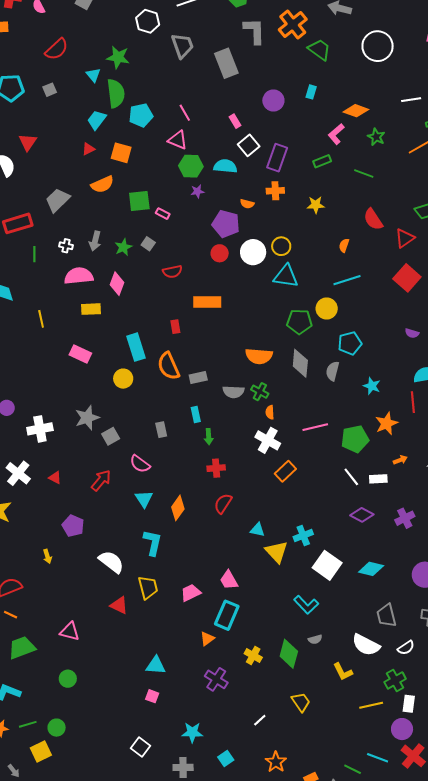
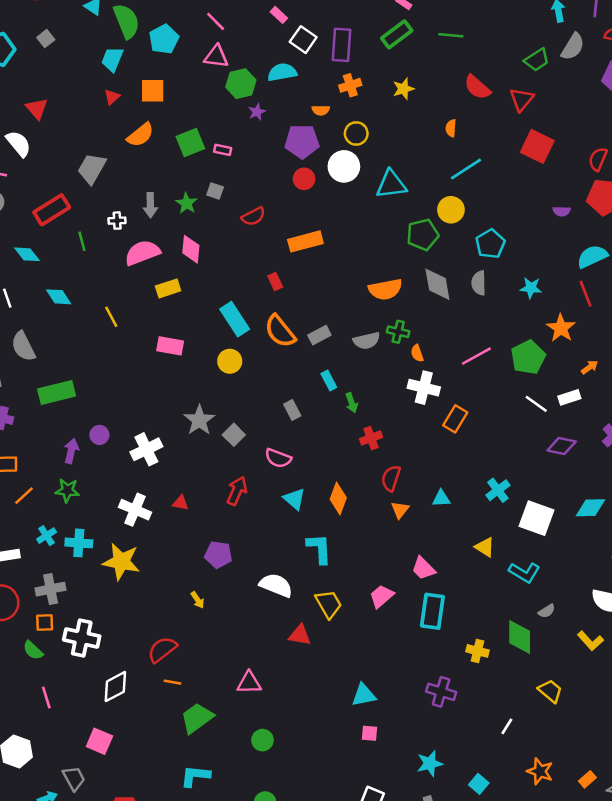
green rectangle: (322, 161) -> (397, 34), size x1.4
yellow circle: (281, 246) -> (356, 134), moved
yellow triangle: (277, 552) -> (485, 547), moved, size x0.7
orange triangle: (207, 639) -> (400, 510), moved

